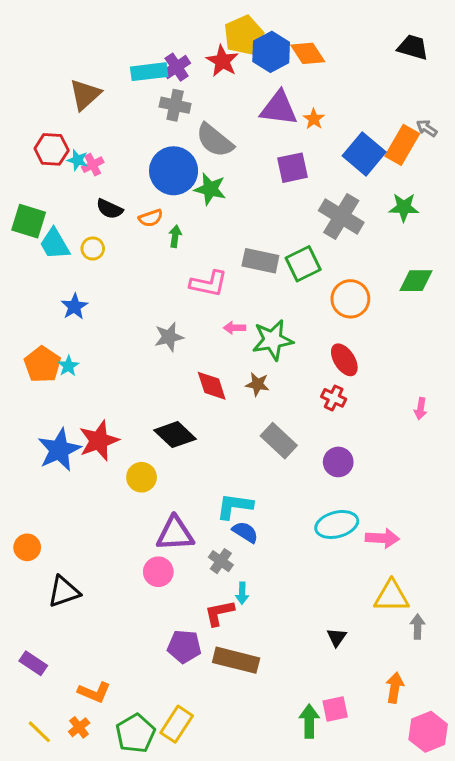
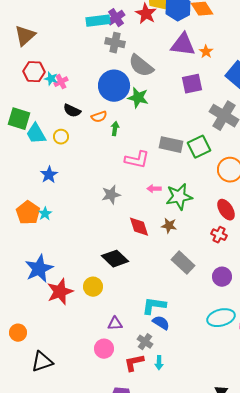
brown triangle: (85, 95) -> (25, 36), moved
red star: (99, 441) -> (60, 292), moved
purple triangle: (175, 534) -> (115, 324), size x0.6
red L-shape: (219, 613) -> (134, 363), moved

